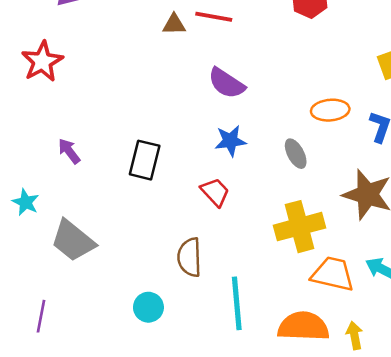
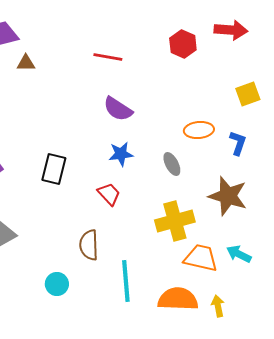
brown triangle: (174, 24) -> (26, 63), moved

